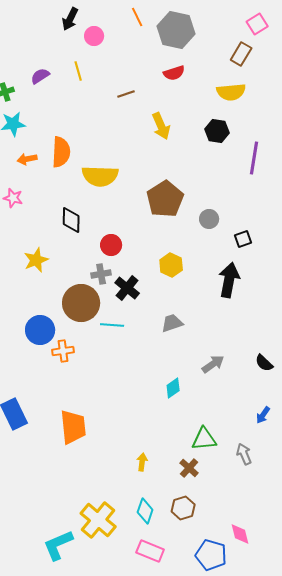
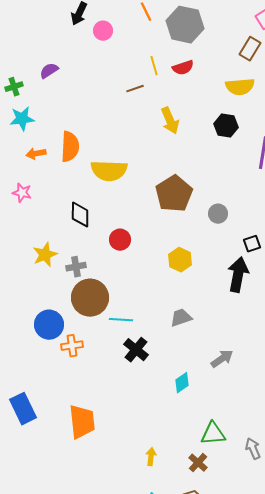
yellow line: (78, 71) -> (154, 66), moved
black square: (243, 239) -> (252, 244), moved
gray cross: (101, 274) -> (76, 267), moved
black cross: (127, 288) -> (136, 350), moved

